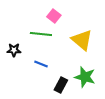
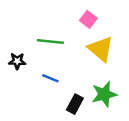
pink square: (54, 16) -> (88, 19), moved
green star: (85, 77) -> (104, 94), turned -30

